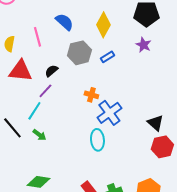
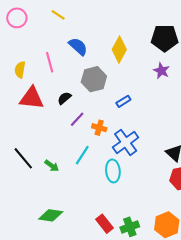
blue rectangle: (107, 57) -> (123, 101), moved
purple line: (45, 91) -> (77, 119), moved
orange cross: (91, 95) -> (99, 128), moved
cyan line: (34, 111) -> (82, 155), moved

